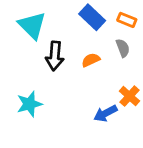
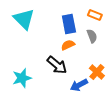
blue rectangle: (92, 17) -> (69, 24), moved, turned 36
black arrow: (55, 56) -> (57, 65), moved, turned -55

